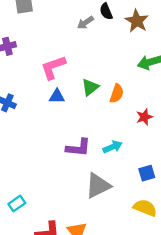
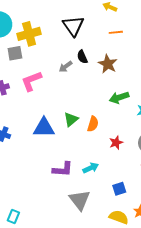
pink L-shape: (53, 67) -> (31, 81), moved
blue triangle: (57, 96) -> (44, 128), size x1.6
gray triangle: (98, 186) -> (80, 200), turned -40
cyan rectangle: (17, 204) -> (13, 217), turned -32

